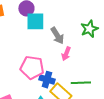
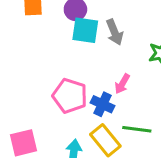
gray arrow: (57, 36) -> (115, 32), moved
blue cross: (47, 80) -> (103, 104), moved

